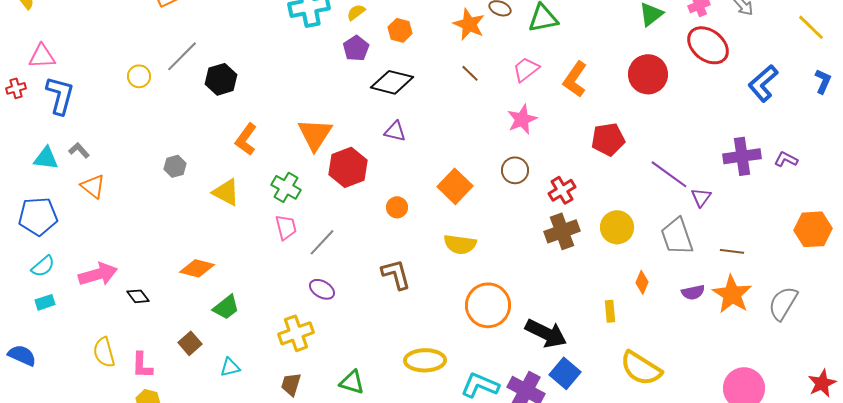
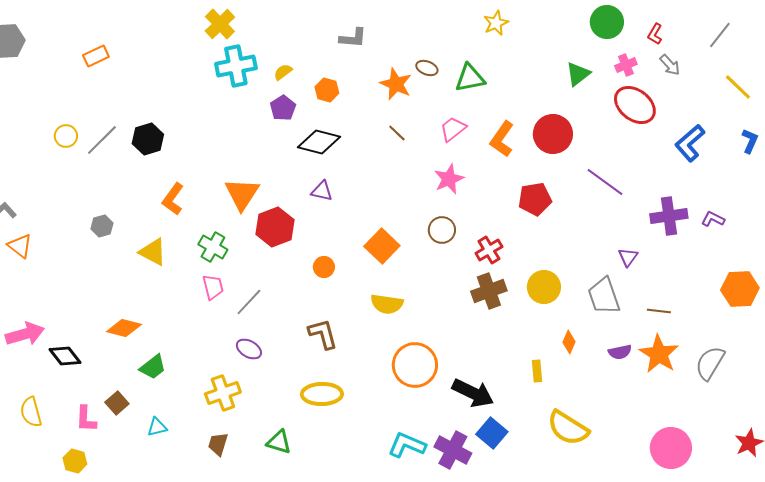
gray line: (182, 56) -> (102, 140), moved
red circle: (648, 74) -> (553, 134), moved
purple line: (669, 174) -> (605, 182), moved
black diamond: (138, 296) -> (65, 356), size x1.4
yellow ellipse: (425, 360) -> (322, 394), moved
pink L-shape: (142, 365) -> (86, 419), moved

